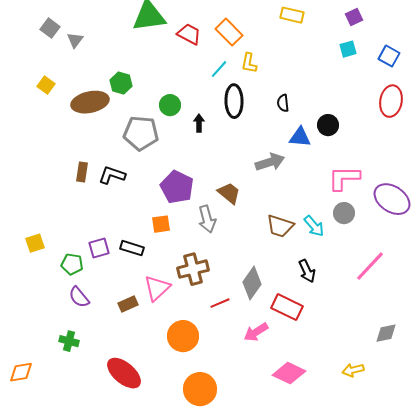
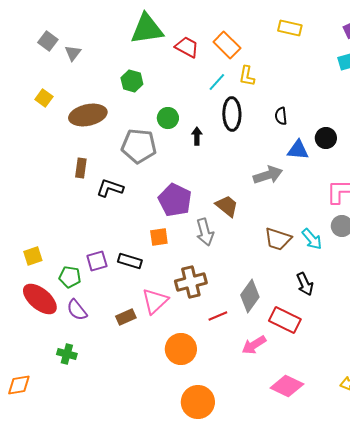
green hexagon: (121, 83) -> (132, 81), moved
brown rectangle: (82, 172) -> (81, 168), moved
red ellipse: (124, 373) -> (40, 299), moved

